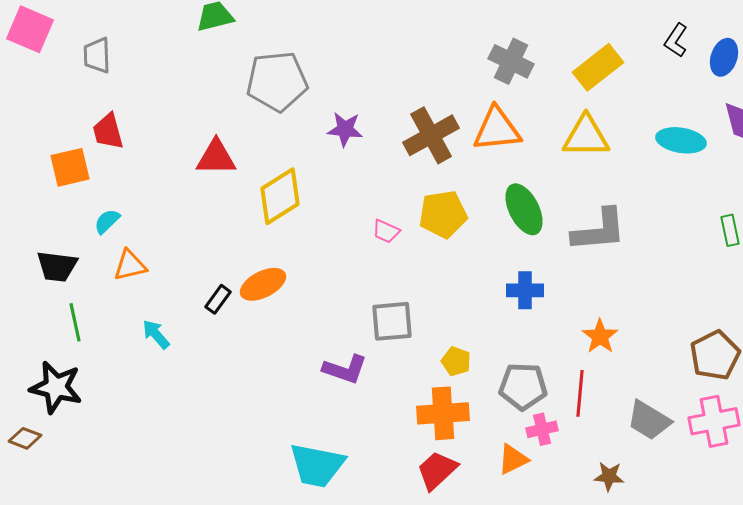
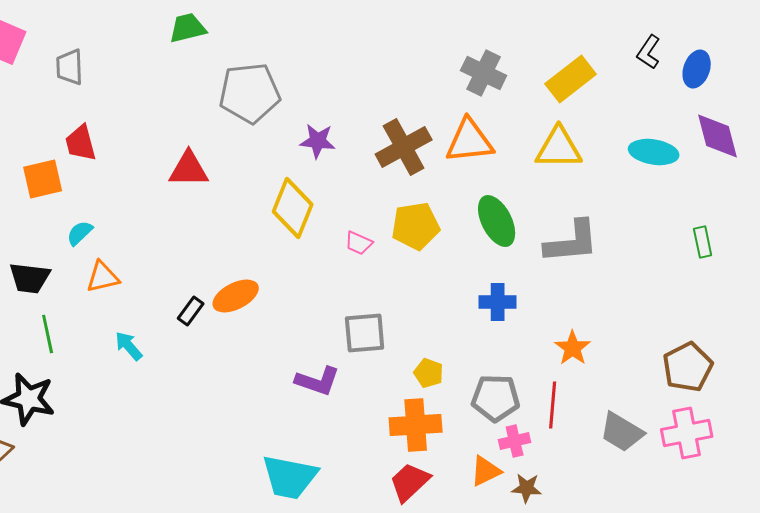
yellow diamond: (280, 196) -> (293, 208), moved, turned -36
brown star: (609, 476) -> (527, 488), moved

